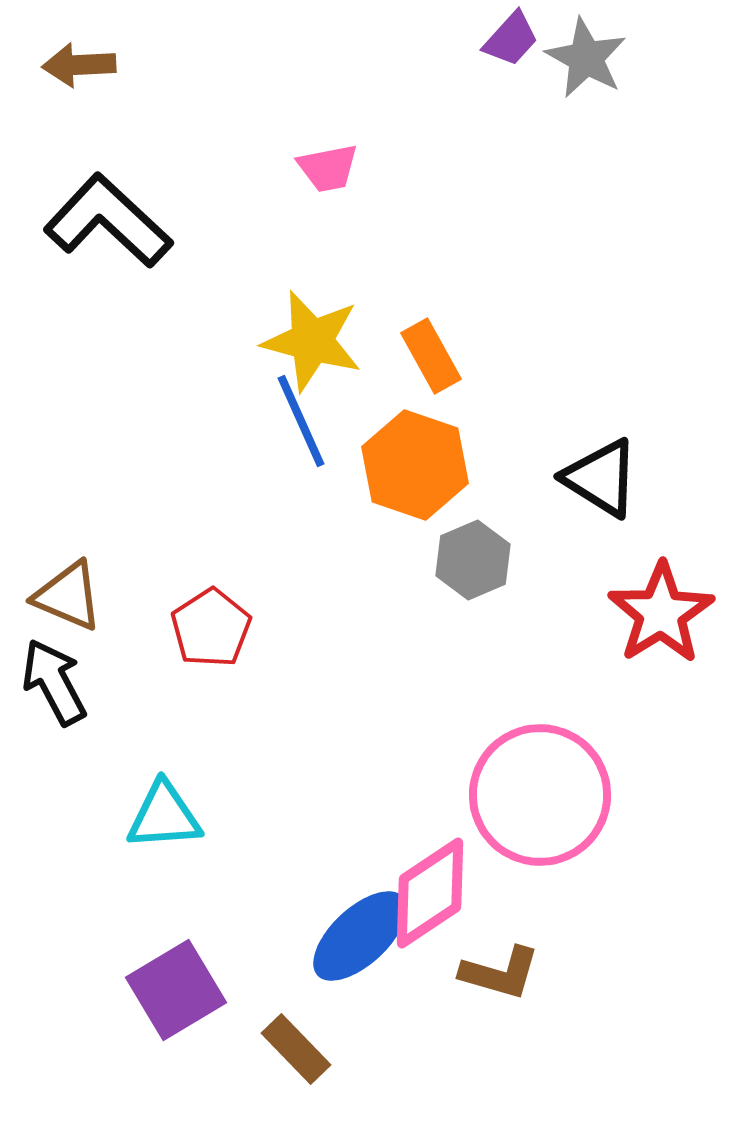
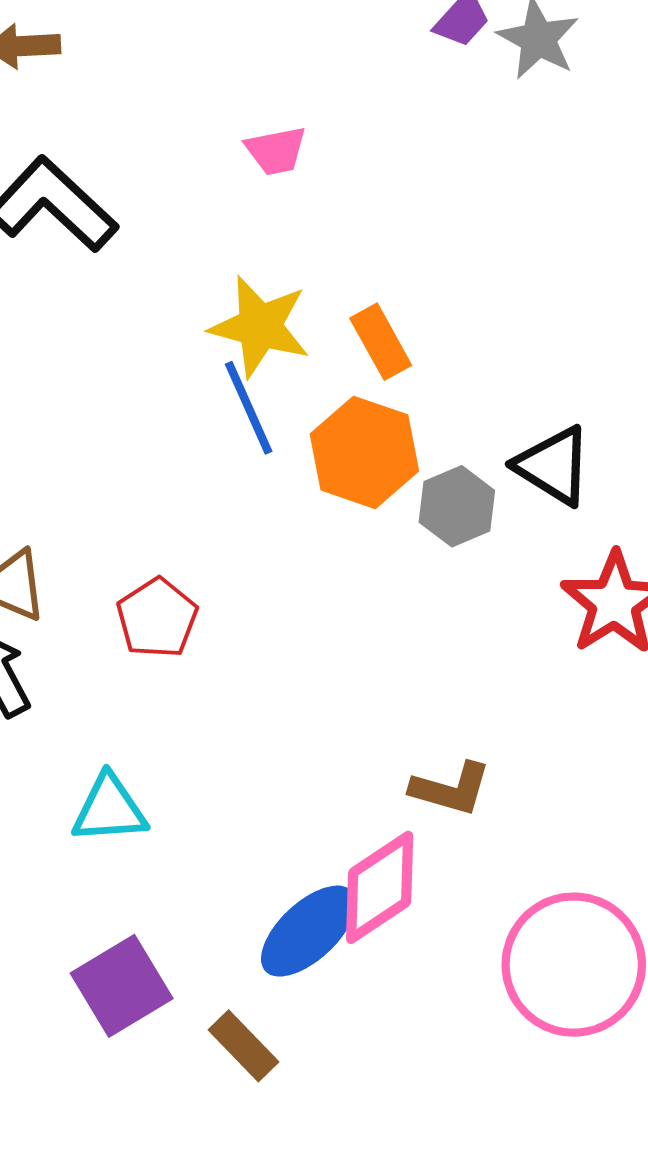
gray hexagon: (473, 560) -> (457, 506), moved
pink circle: (540, 795) -> (574, 965), moved
brown L-shape: (500, 973) -> (451, 789), moved

